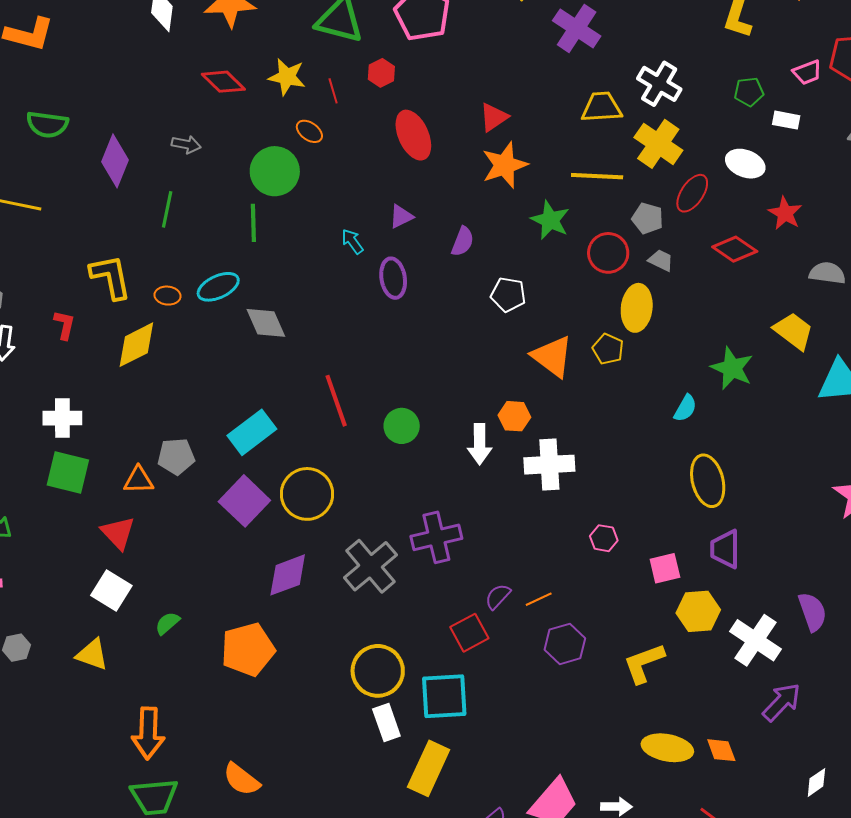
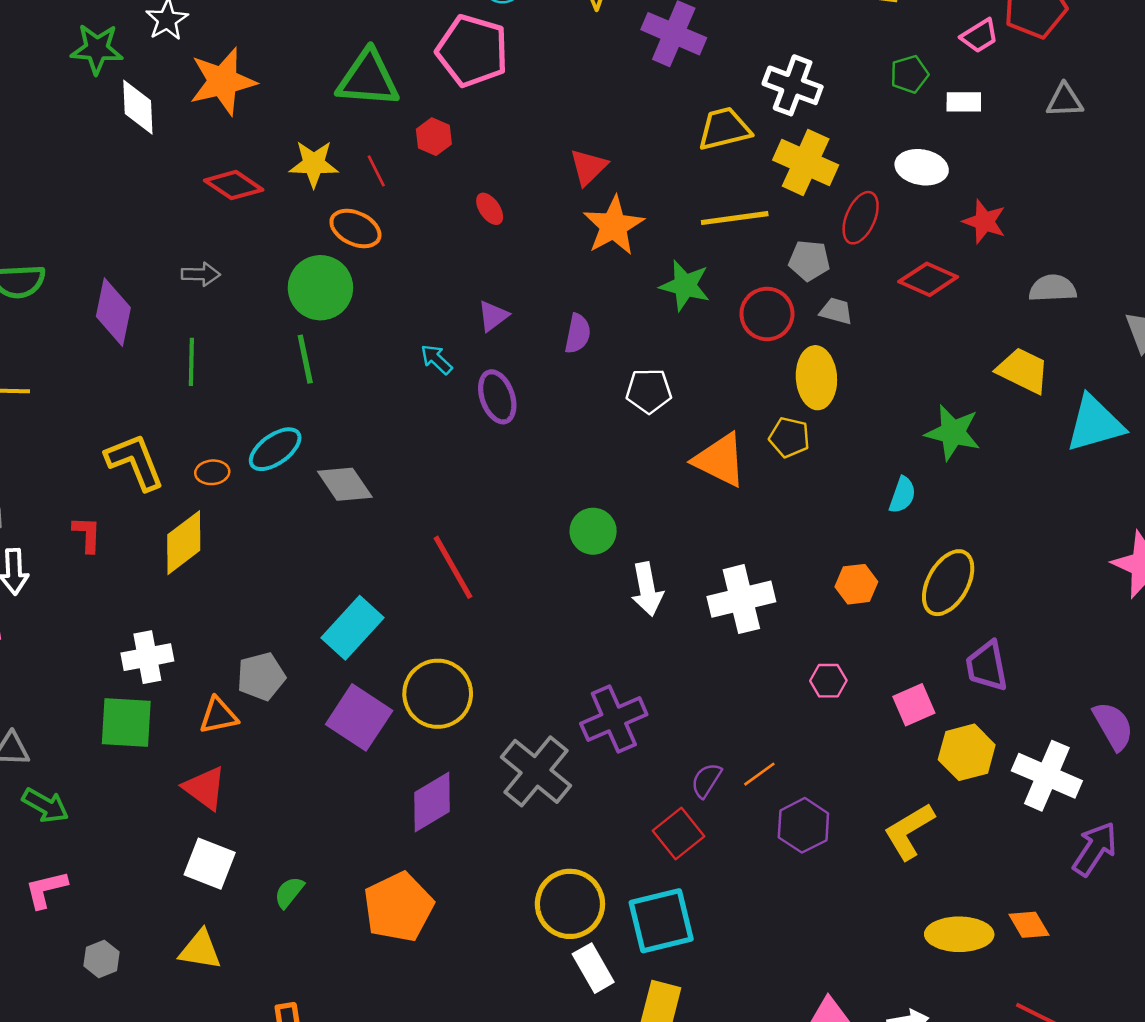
orange ellipse: (309, 131) -> (355, 228), size x1.4
red ellipse: (413, 135) -> (490, 209), size x0.5
orange hexagon: (514, 416) -> (856, 584), moved
white cross: (62, 418) -> (147, 657), moved
green circle: (402, 426) -> (593, 531), moved
yellow ellipse: (708, 481) -> (948, 583), turned 54

